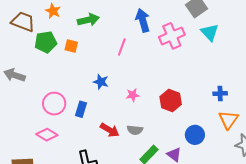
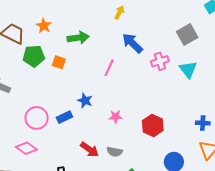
blue arrow: (143, 20) -> (132, 43), turned -35
cyan triangle: (210, 32) -> (188, 69), moved
pink cross: (172, 36) -> (160, 61), size x0.7
blue rectangle: (81, 109) -> (64, 117), moved, turned 42

